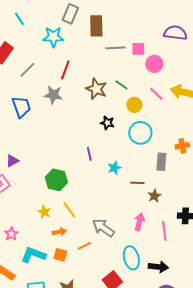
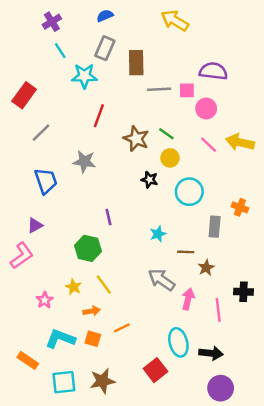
cyan line: (19, 19) -> (60, 51), moved
purple semicircle: (175, 33) -> (213, 71), moved
gray line: (27, 70) -> (41, 133), moved
gray star: (53, 95) -> (84, 162), moved
yellow circle: (134, 105) -> (170, 158), moved
blue trapezoid: (21, 107) -> (46, 181), moved
orange cross: (182, 146) -> (240, 207), turned 32
purple line: (89, 154) -> (108, 217), moved
gray arrow: (103, 228) -> (162, 280), moved
pink star: (11, 234) -> (45, 300), moved

